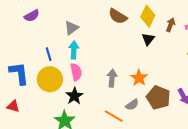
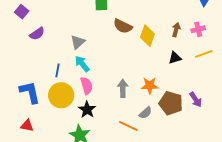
yellow diamond: (148, 16) -> (147, 36), moved
black triangle: (148, 39) -> (175, 58), moved, turned 40
cyan arrow: (74, 50) -> (82, 64), turned -36
blue line: (49, 54) -> (58, 70), turned 32
orange star: (139, 78) -> (150, 86), turned -30

